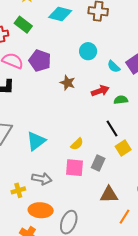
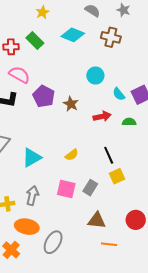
purple pentagon: (40, 61) -> (44, 96), moved
green semicircle: (121, 100) -> (129, 122), moved
yellow semicircle: (77, 144) -> (72, 155), moved
gray arrow: (42, 179) -> (32, 196), turned -96
orange line: (125, 217) -> (109, 244), turned 56

